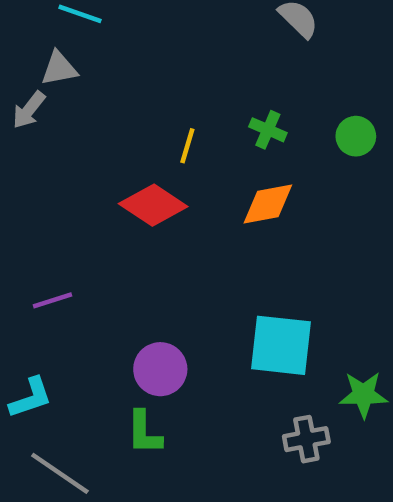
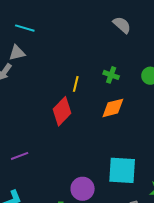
red diamond: (153, 205) -> (62, 111), turned -76
purple circle: (160, 369) -> (83, 189), moved

